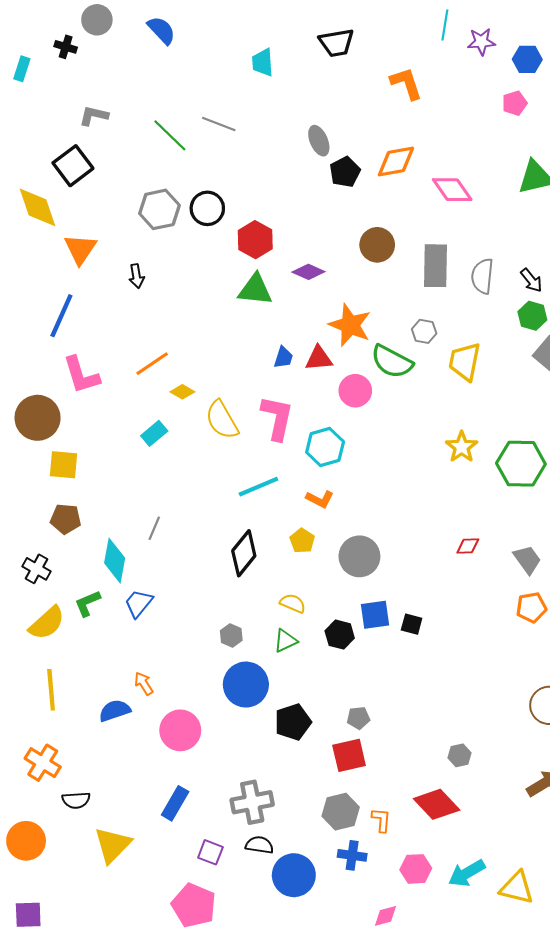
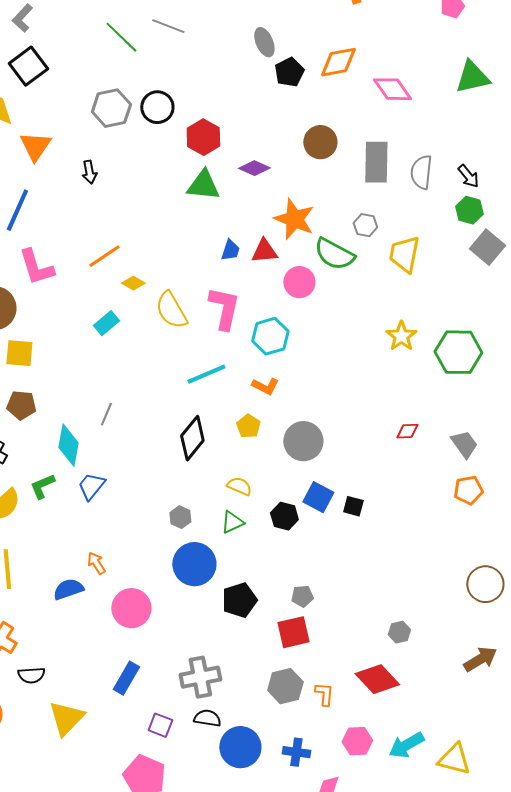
gray L-shape: (94, 116) -> (22, 18), moved, turned -60
blue square: (375, 615) -> (318, 497), turned 36
blue cross: (352, 855) -> (296, 752), moved

